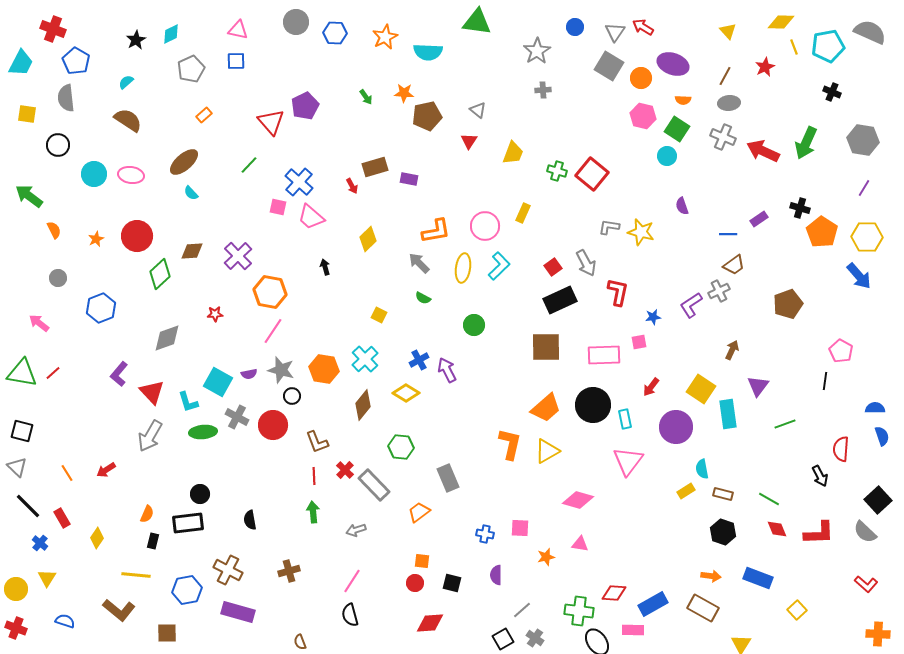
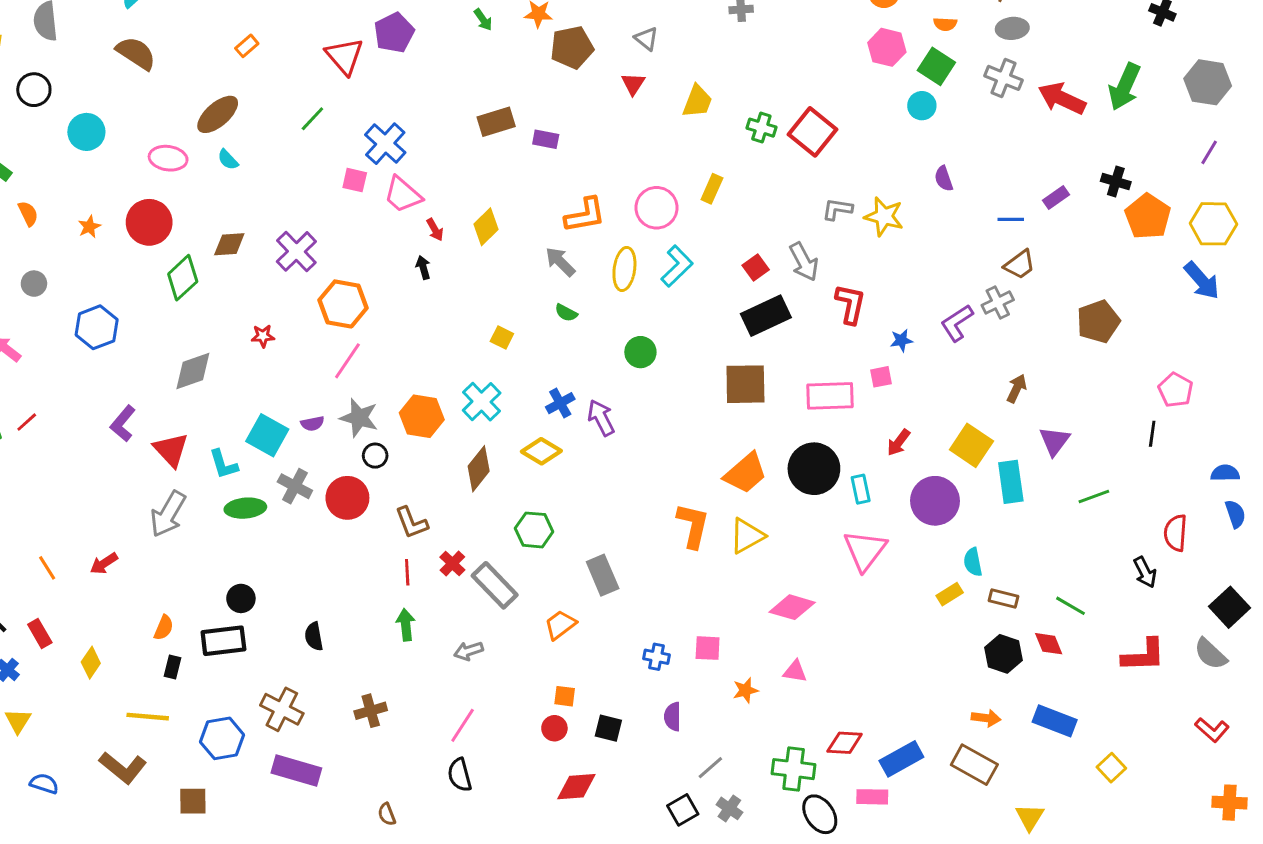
pink ellipse: (131, 175) -> (168, 158), moved
red arrow: (352, 186) -> (435, 230), moved
red diamond: (777, 529) -> (1049, 644), moved

